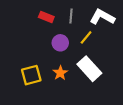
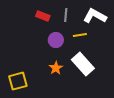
yellow line: (86, 37) -> (80, 35), turned 40
yellow square: (31, 75) -> (18, 81), moved

